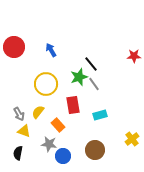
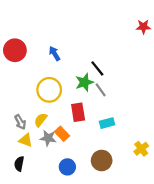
red star: (134, 56) -> (143, 27), moved
gray star: (49, 144) -> (48, 138), moved

